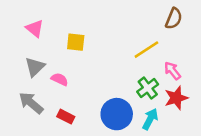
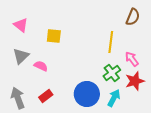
yellow line: (146, 50) -> (111, 42), turned -50
gray arrow: (31, 103) -> (18, 98), moved, turned 30
red rectangle: (66, 117) -> (46, 96), turned -64

